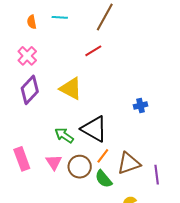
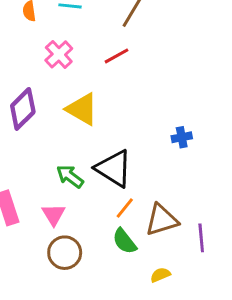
pink cross: (27, 56) -> (59, 54), moved
brown circle: (80, 167) -> (65, 253), moved

